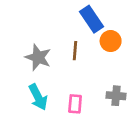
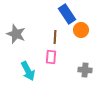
gray star: (38, 57) -> (16, 34), moved
pink rectangle: (75, 104) -> (51, 57), moved

